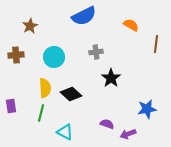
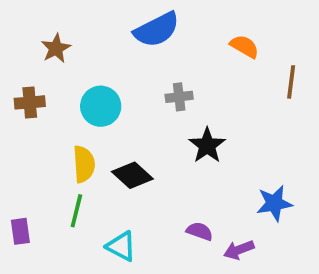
purple rectangle: (11, 106) -> (20, 231), moved

